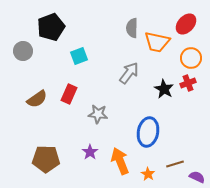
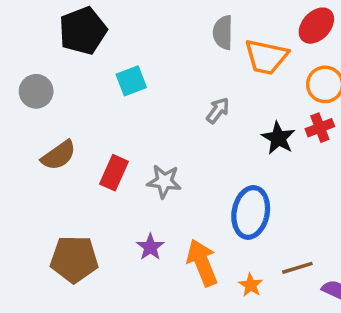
gray circle: (23, 51) -> (36, 91), moved
gray arrow: (129, 73) -> (218, 110), size x0.7
red rectangle: (69, 94) -> (114, 173), moved

